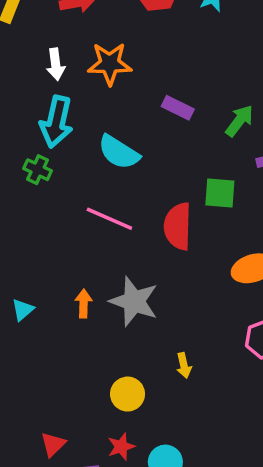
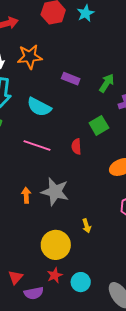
green square: (220, 193) -> (99, 125), turned -30
red semicircle: (178, 226) -> (76, 146), size x0.6
yellow circle: (128, 394) -> (56, 245), size x1.5

